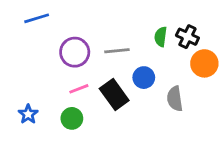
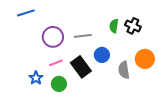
orange circle: (204, 63) -> (145, 59), moved
blue star: (28, 114) -> (36, 78), moved
green circle: (72, 118) -> (59, 84), moved

